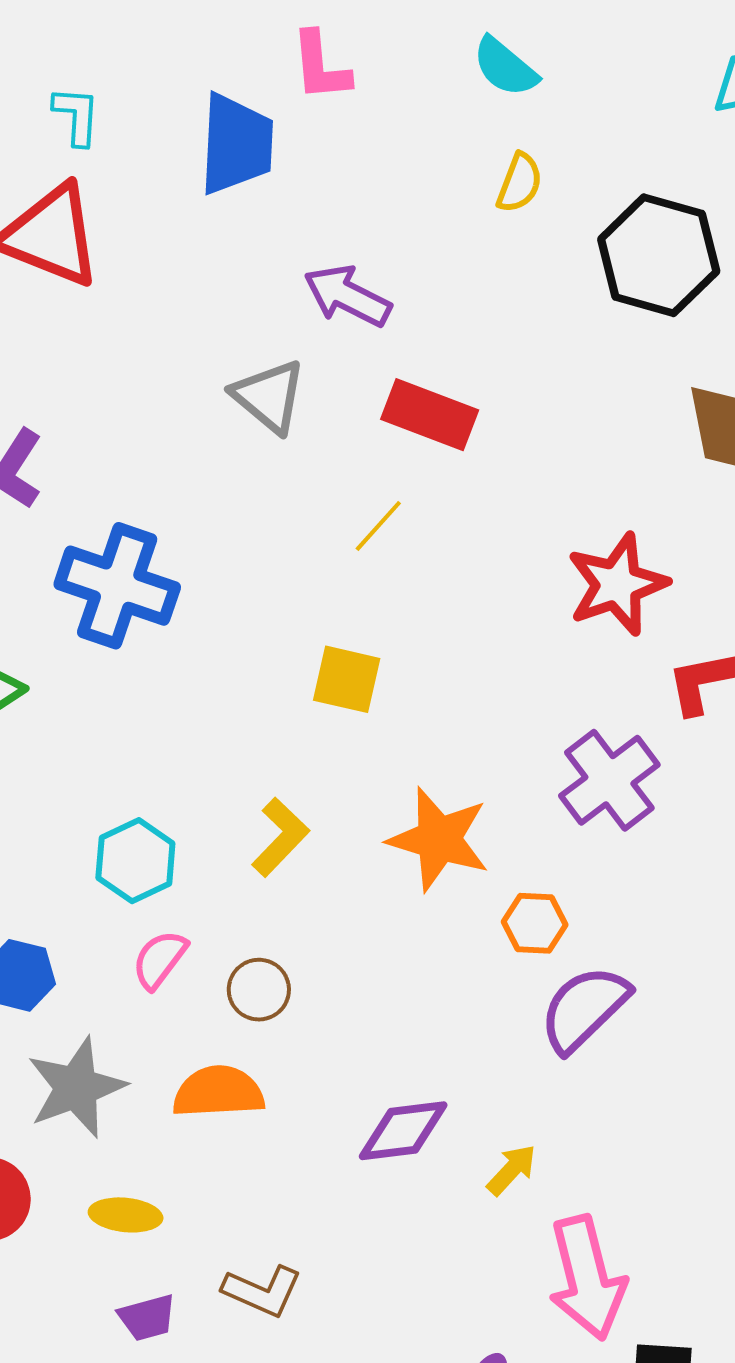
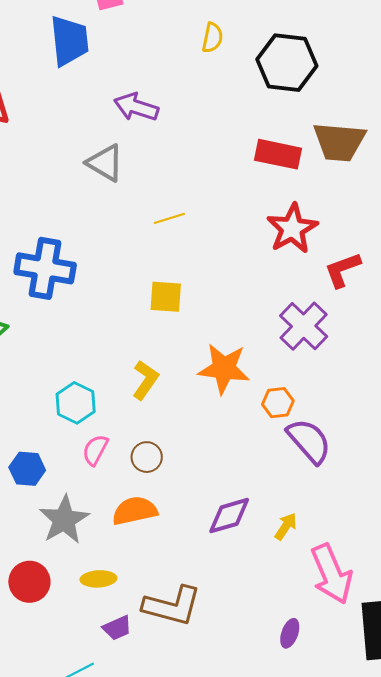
red rectangle: (430, 415) -> (278, 154), moved
yellow line: (378, 526) -> (169, 218), turned 40
purple semicircle: (584, 1009) -> (309, 441), turned 102
brown L-shape: (262, 1291) -> (172, 606), size x1.5

